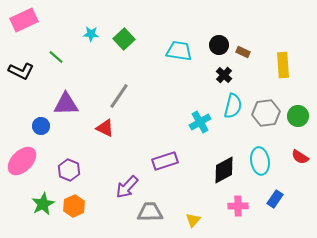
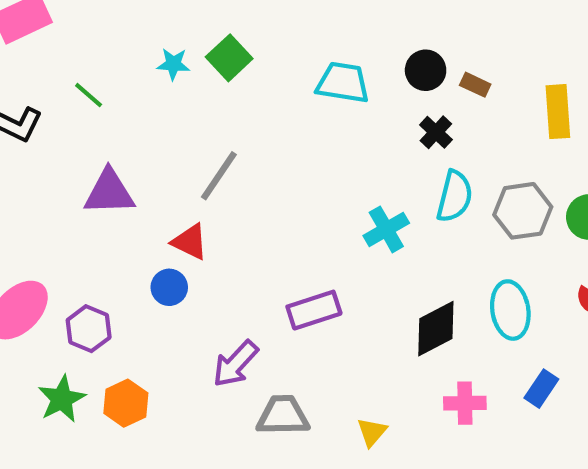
cyan star: (91, 34) -> (173, 64), moved
blue circle: (41, 126) -> (169, 287), moved
purple hexagon: (69, 170) -> (89, 329), moved

